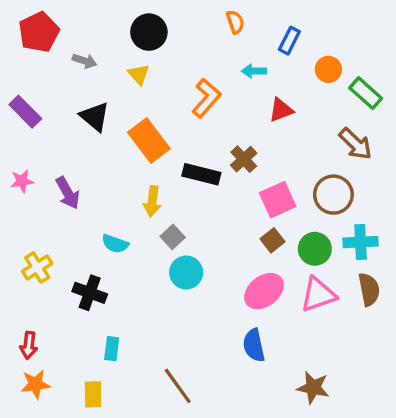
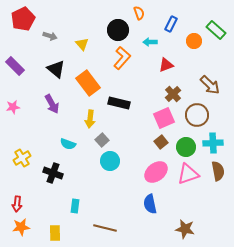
black circle: (149, 32) -> (118, 30), moved
green rectangle: (366, 93) -> (216, 30), moved
brown cross: (244, 159) -> (173, 94), moved
purple arrow: (68, 193) -> (52, 104), moved
cyan rectangle: (112, 349) -> (75, 206), moved
brown line: (178, 386) -> (105, 228), turned -40

